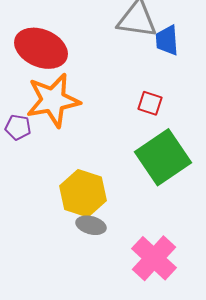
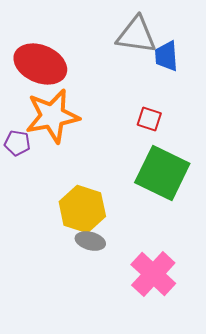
green square: (163, 157) -> (162, 173), turned -30

